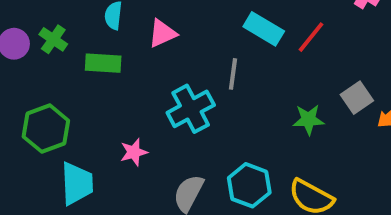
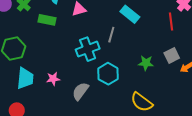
red line: (311, 37) -> (171, 21), moved, turned -54
pink star: (134, 152) -> (53, 79), moved
cyan hexagon: (249, 185) -> (108, 74), moved

